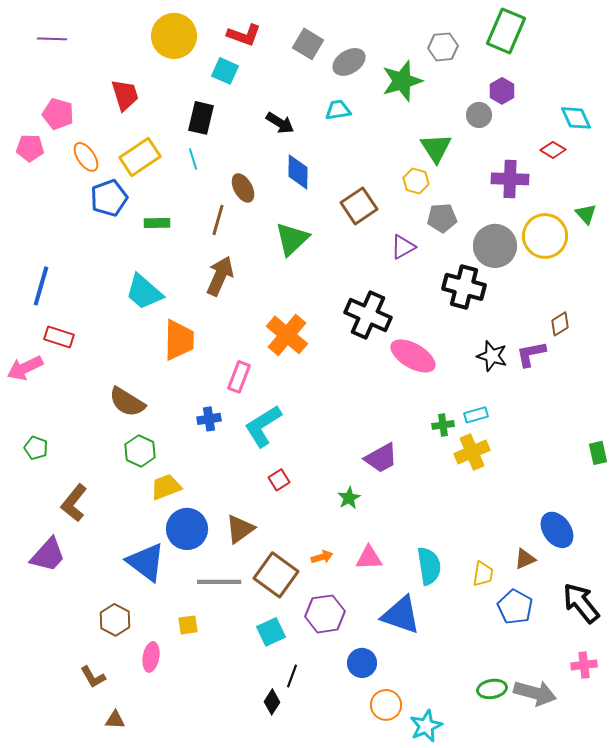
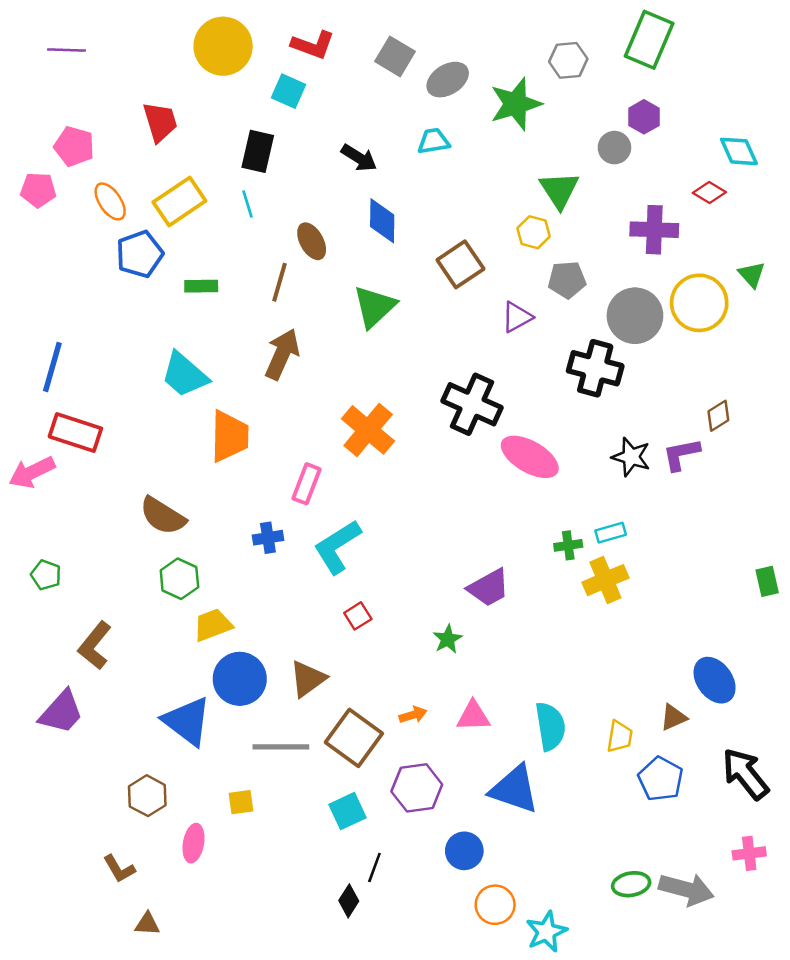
red rectangle: (59, 337) -> (75, 432), size x1.4

